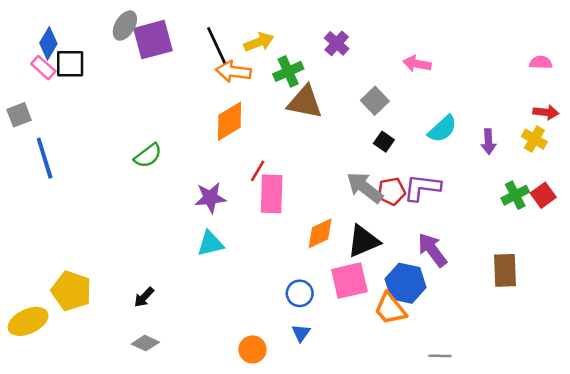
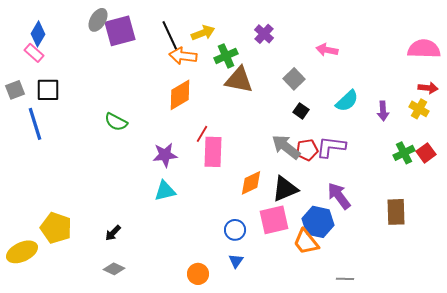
pink semicircle: (541, 62) -> (424, 49), size x1.8
black square: (70, 64) -> (48, 90), moved
green semicircle: (148, 156) -> (116, 122), turned 65

